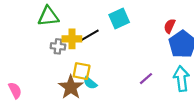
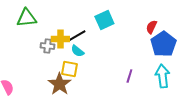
green triangle: (48, 16) -> (26, 18), moved
purple line: (146, 79) -> (129, 76), turned -32
cyan semicircle: (90, 83) -> (77, 51), moved

